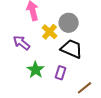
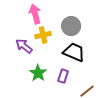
yellow cross: (50, 32) -> (43, 35), moved, turned 35

